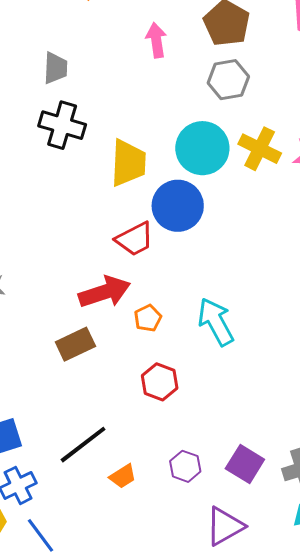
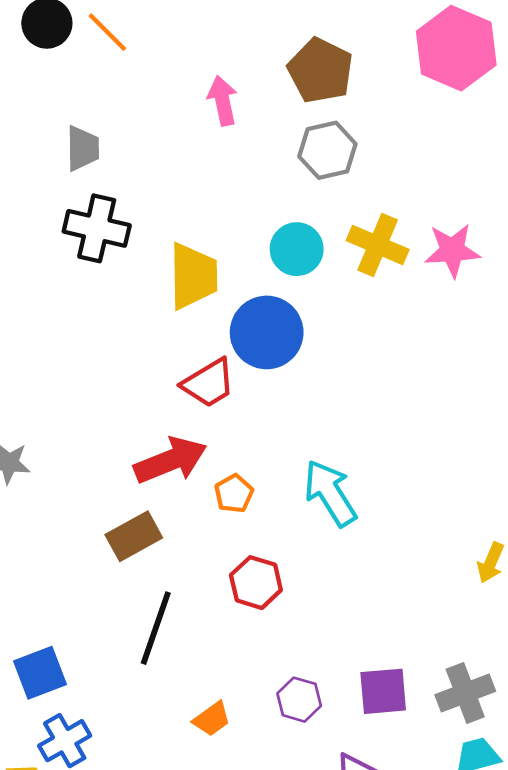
cyan circle: (202, 148) -> (297, 249), size x0.7
black line: (83, 445) -> (156, 628), moved, turned -30
purple square: (245, 464) -> (383, 691), turned -33

